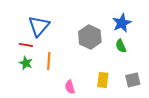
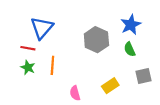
yellow rectangle: (103, 80) -> (110, 86), turned 49
gray square: (133, 80) -> (144, 76), moved

